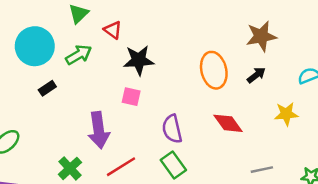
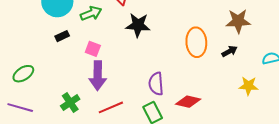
pink square: (131, 97) -> (93, 49), moved
red diamond: (228, 123) -> (188, 102), moved, turned -50

